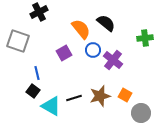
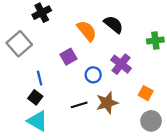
gray square: (18, 41) -> (19, 44), turned 30
blue circle: (93, 50) -> (93, 75), moved
orange square: (125, 95) -> (146, 93), moved
cyan triangle: (51, 106) -> (37, 121), moved

